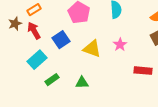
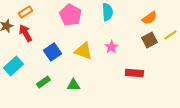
blue square: (61, 40) -> (52, 52), moved
cyan rectangle: (37, 60) -> (13, 66), moved

